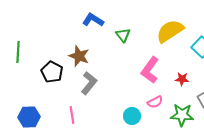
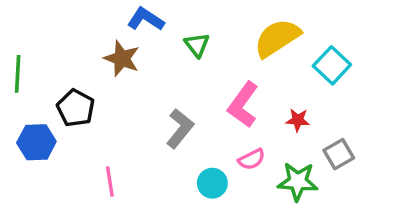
brown star: (79, 56) -> (122, 58), moved
gray L-shape: (89, 83) -> (180, 129), moved
blue hexagon: (29, 117) -> (36, 142), moved

